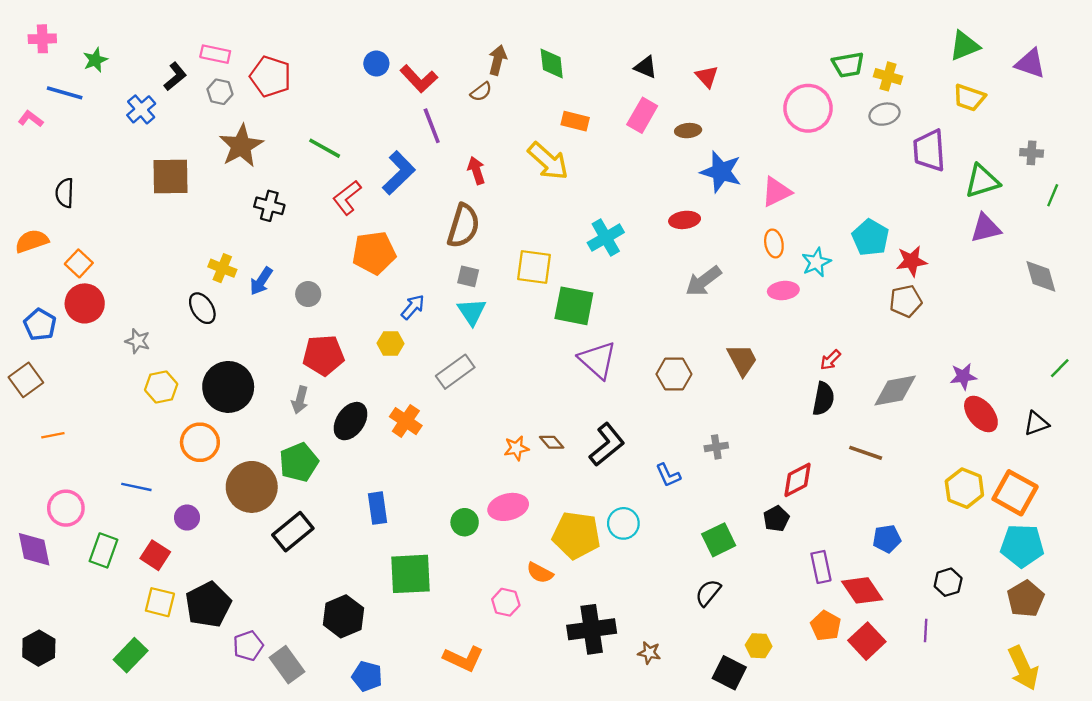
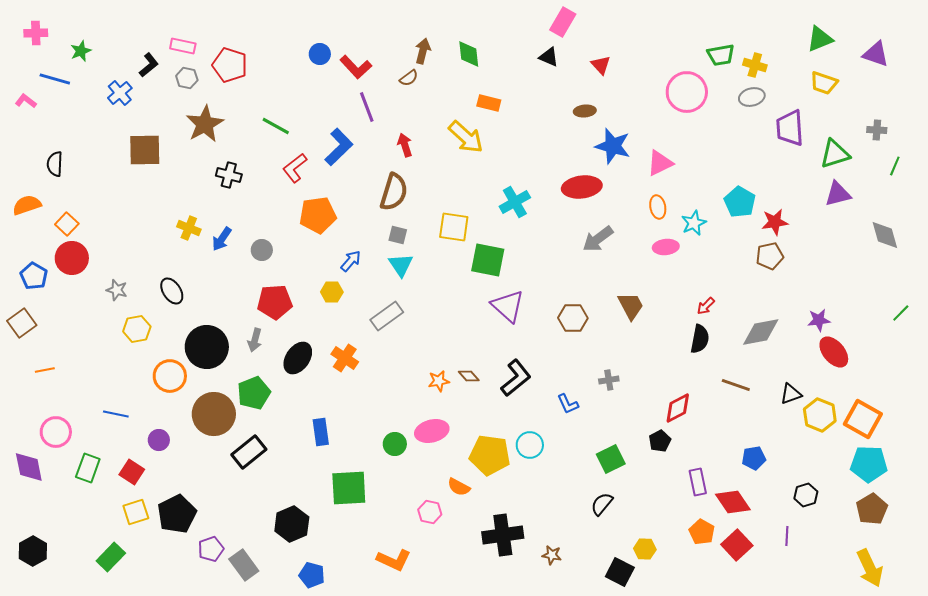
pink rectangle: (642, 115) -> (563, 22), moved
red ellipse: (685, 220) -> (582, 187), size x1.5
black ellipse: (202, 308) -> (172, 291), moved
black circle: (228, 387) -> (207, 347), moved
black triangle: (1036, 423) -> (791, 394), moved
yellow square: (160, 602) -> (136, 512), turned -32

